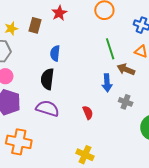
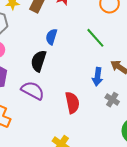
green line: (110, 49) -> (95, 38), moved, turned -35
red semicircle: (88, 113) -> (72, 103), size x1.5

